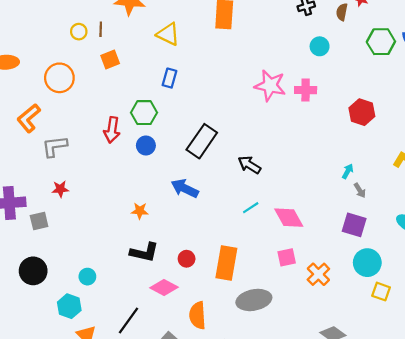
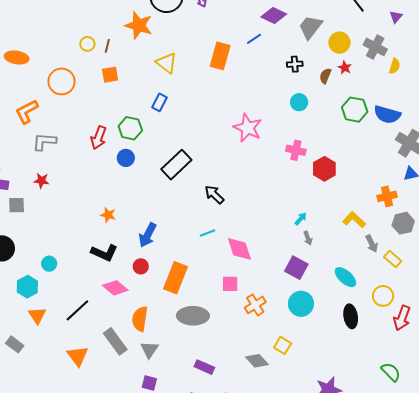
pink cross: (306, 90) -> (296, 150), moved
blue arrow: (185, 188) -> (148, 235), moved, turned -100
yellow square: (381, 292) -> (283, 345), moved

